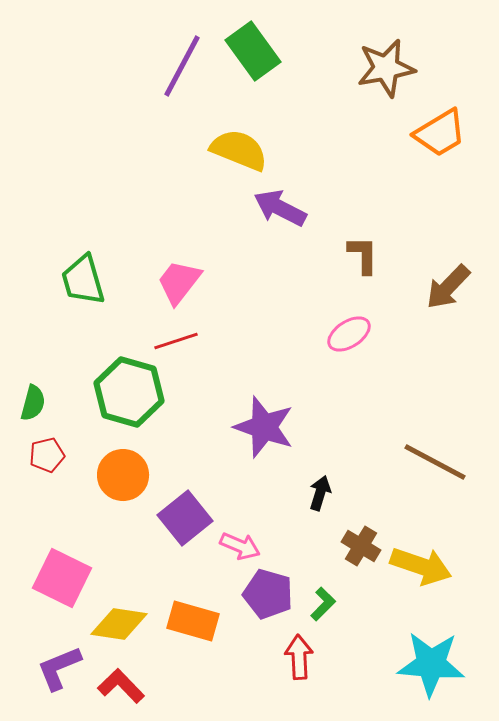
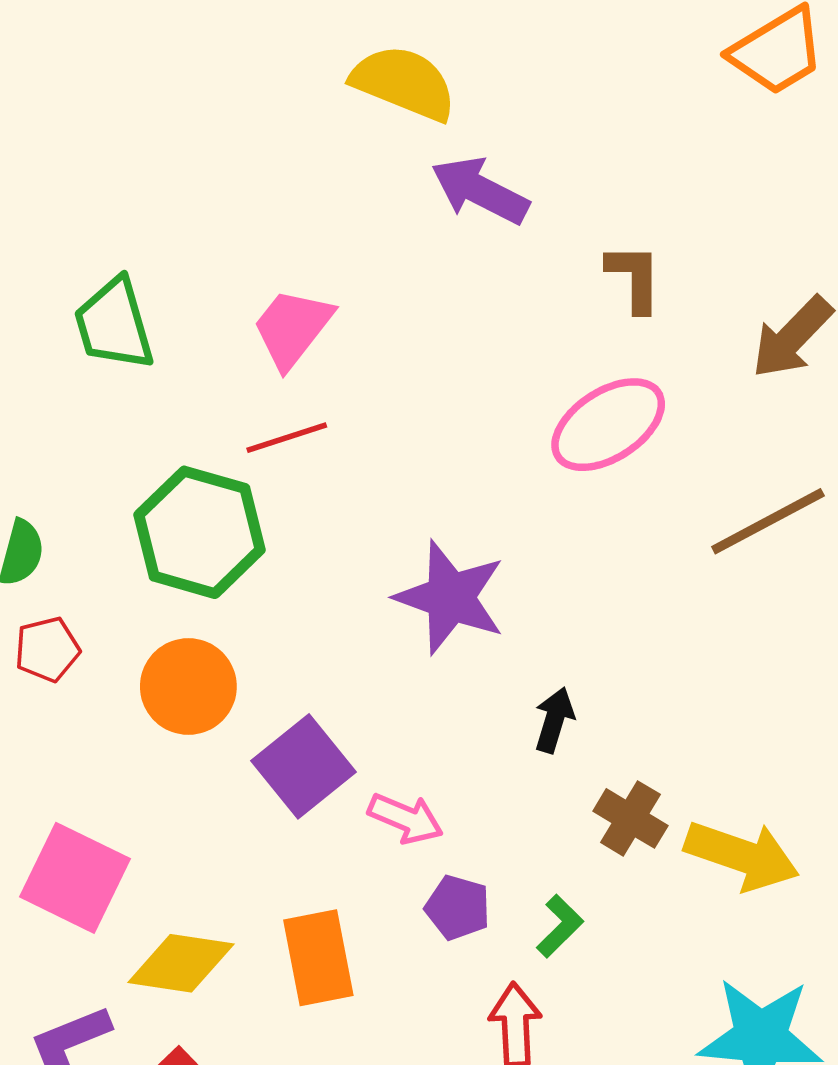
pink ellipse: (349, 334) -> (608, 425), size x1.4
brown line: (435, 462) -> (768, 521), moved, turned -56
purple pentagon: (268, 594) -> (458, 908), size x0.7
orange rectangle: (193, 621) -> (318, 958), turned 63

